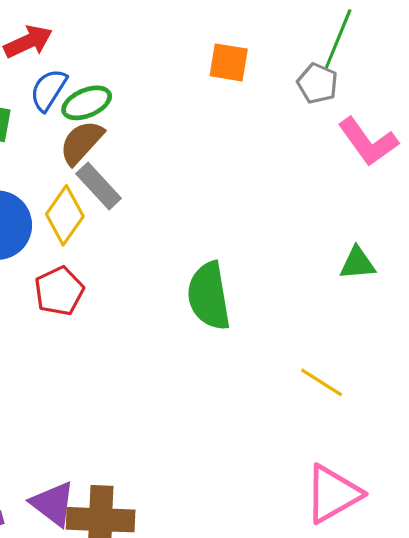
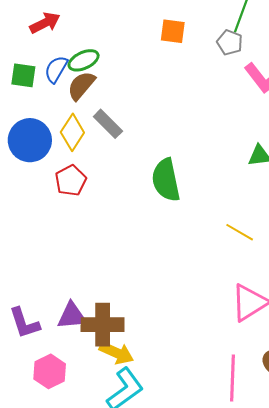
blue semicircle: (48, 90) -> (56, 69), moved
gray rectangle: (99, 186) -> (108, 124), moved
purple triangle: (53, 504) -> (72, 316), turned -40

